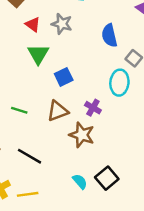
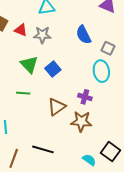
red triangle: (33, 24) -> (21, 30), moved
blue square: (64, 77) -> (53, 69), moved
green line: (19, 110) -> (23, 93), moved

